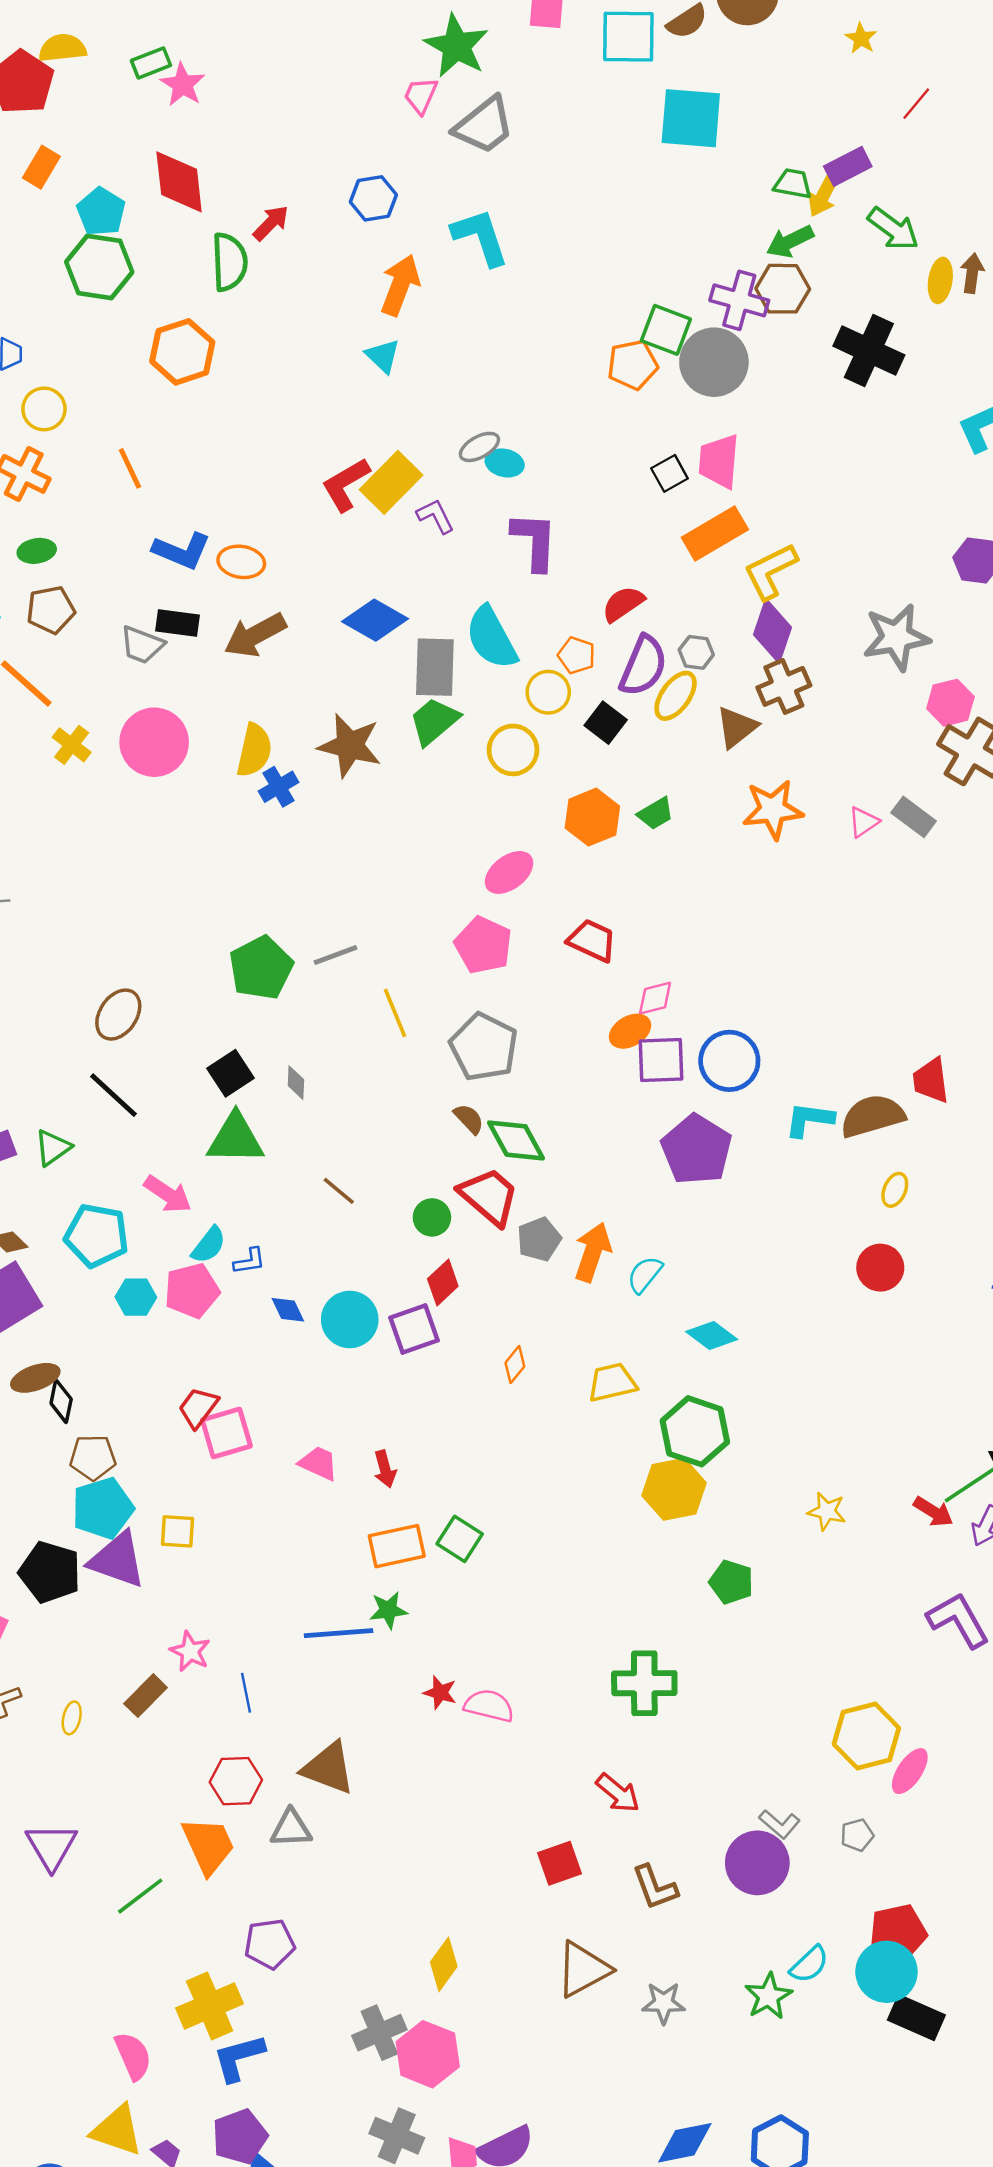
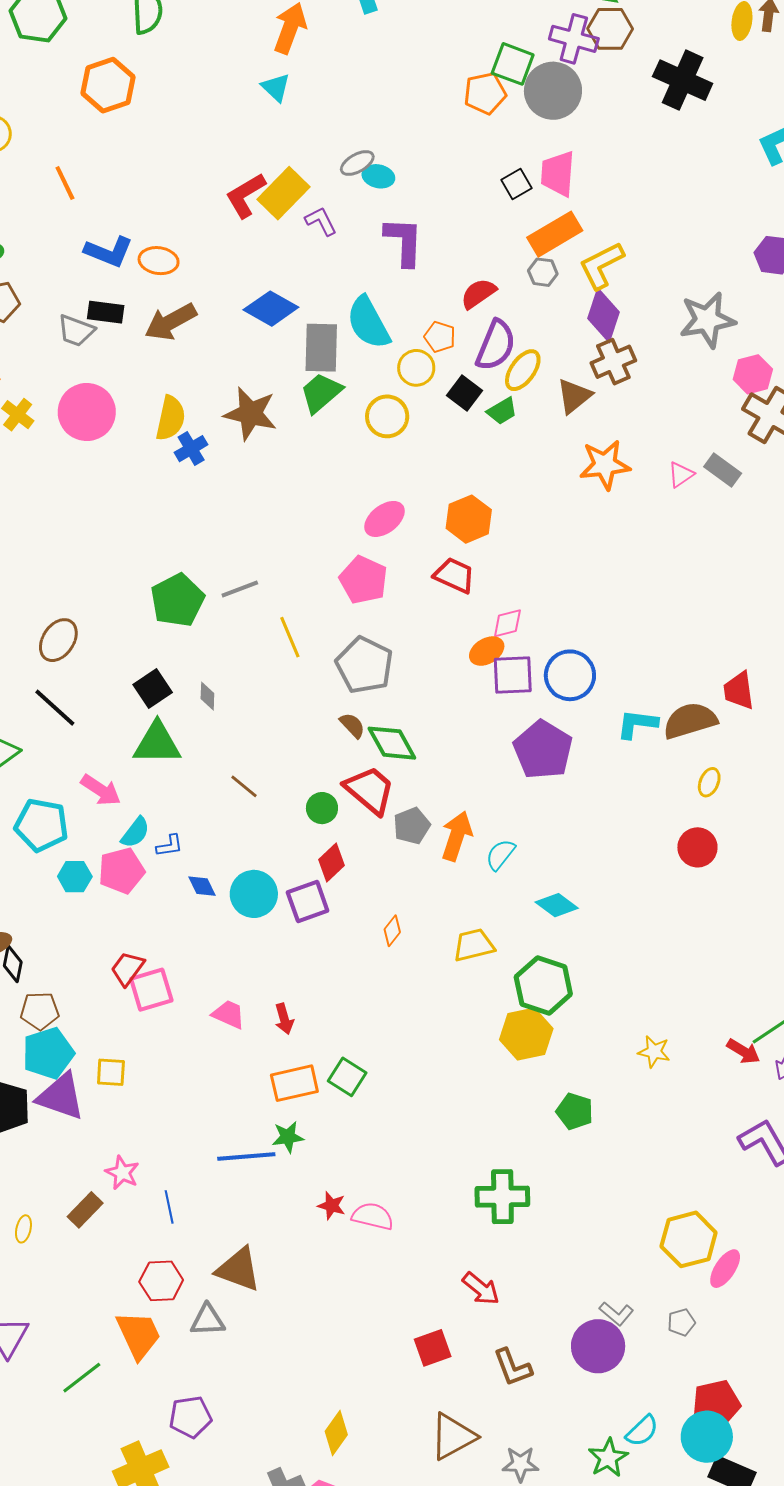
gray hexagon: (696, 652) -> (543, 272), moved
green trapezoid: (656, 814) -> (502, 411), moved
orange hexagon: (592, 817) -> (469, 519), moved

